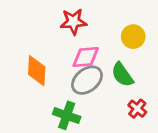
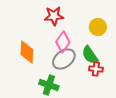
pink diamond: (86, 57) -> (63, 42), turned -50
red cross: (137, 109) -> (96, 69), moved, turned -32

